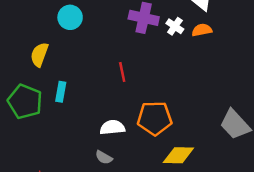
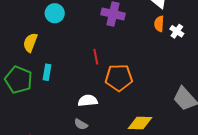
white cross: (175, 26) -> (177, 31), moved
orange semicircle: (202, 30) -> (159, 24), turned -77
orange pentagon: (155, 118) -> (119, 78), moved

